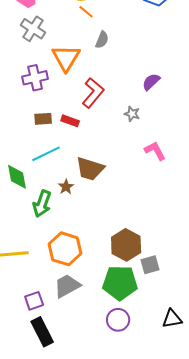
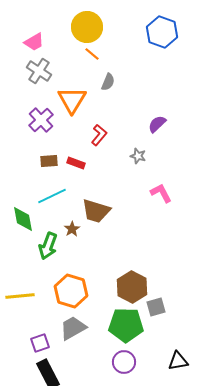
purple cross: (35, 78) -> (41, 120), turned -30
red L-shape: (93, 93) -> (99, 135), size x0.7

